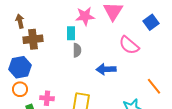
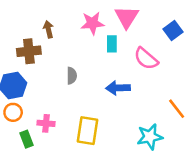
brown arrow: (20, 21) -> (48, 29), moved
cyan rectangle: (71, 33) -> (112, 44), moved
gray semicircle: (77, 50) -> (72, 76), moved

